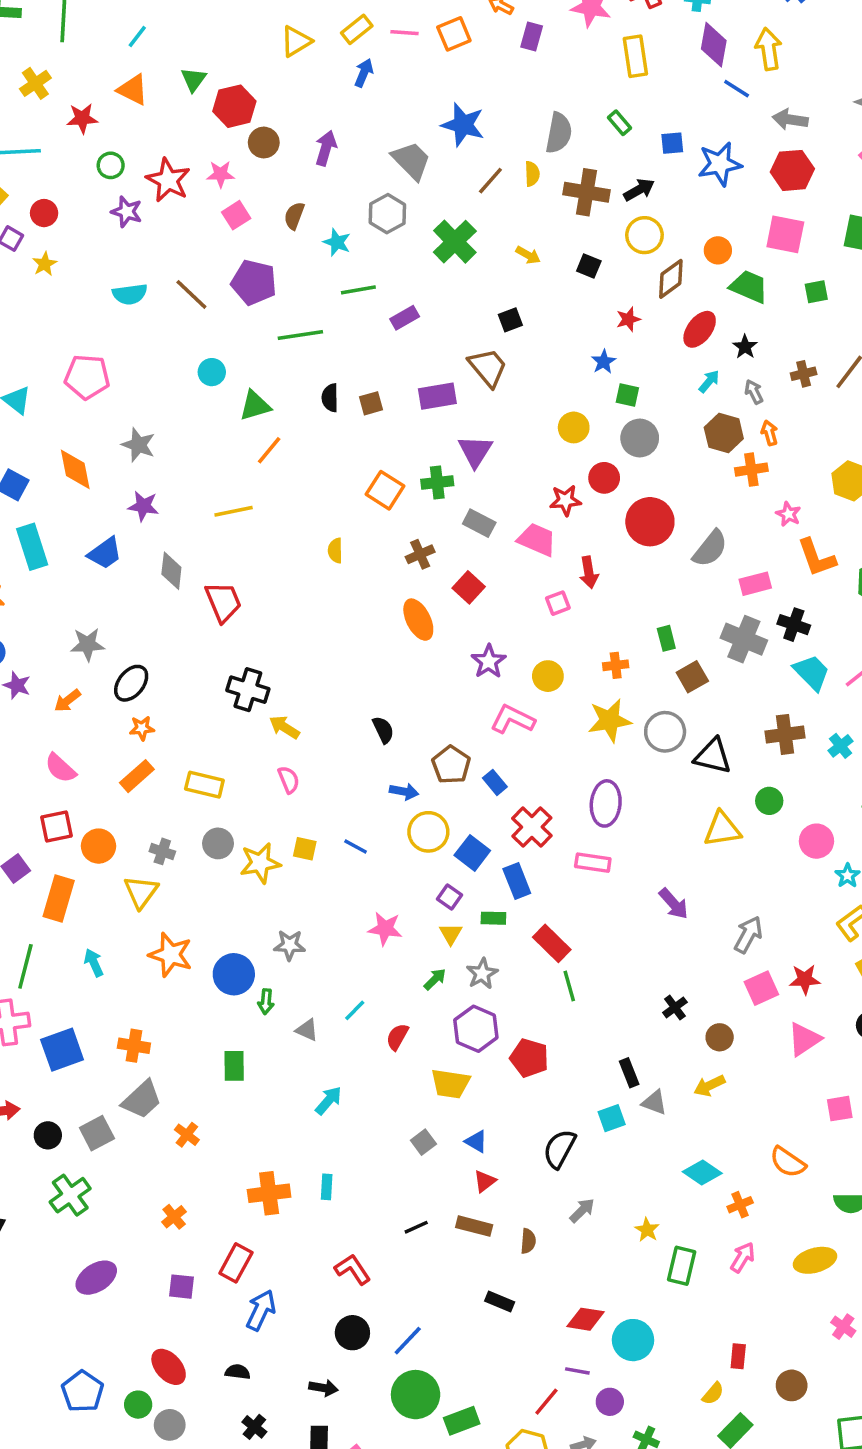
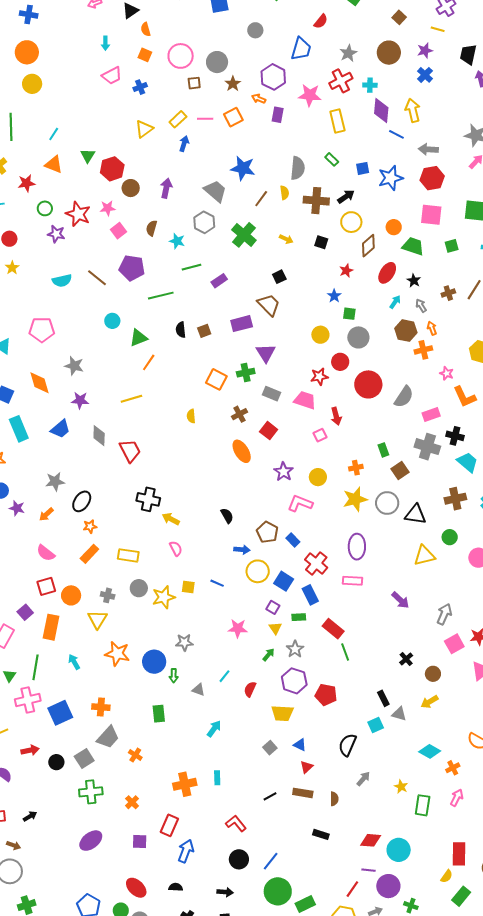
green cross: (70, 1195) -> (91, 792), moved, turned 35
red rectangle: (738, 1356) -> (459, 854), size x1.6
purple circle: (610, 1402) -> (388, 886), size x1.5

